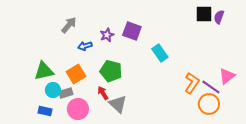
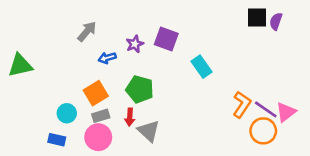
green triangle: (44, 71) -> (20, 65), moved
pink triangle: (227, 76) -> (286, 112), moved
gray rectangle: (66, 93) -> (101, 116), moved
red arrow: (103, 93) -> (130, 117), turned -144

